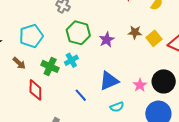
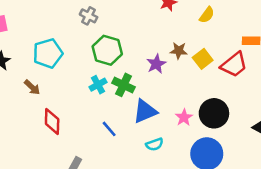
purple star: (107, 40) -> (156, 64), moved
green cross: (50, 66) -> (123, 85), moved

